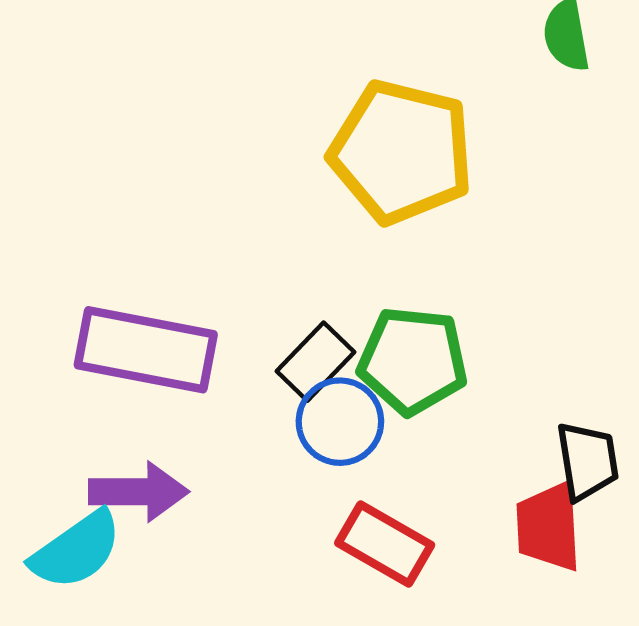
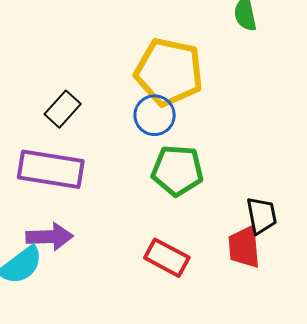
black rectangle: (316, 362) -> (63, 109), moved
blue circle: (340, 422) -> (155, 115), moved

